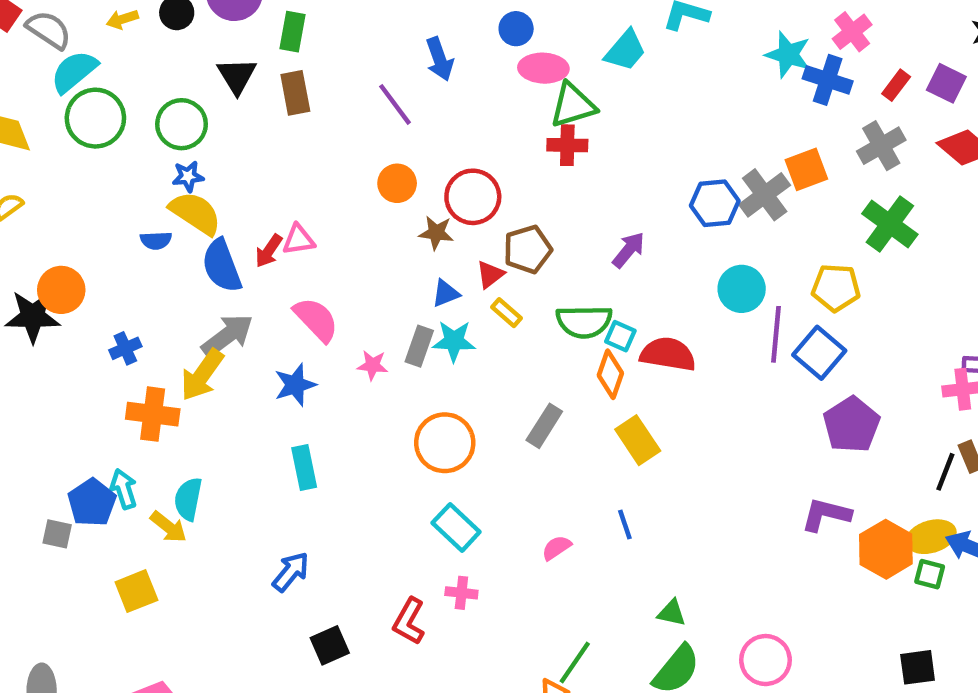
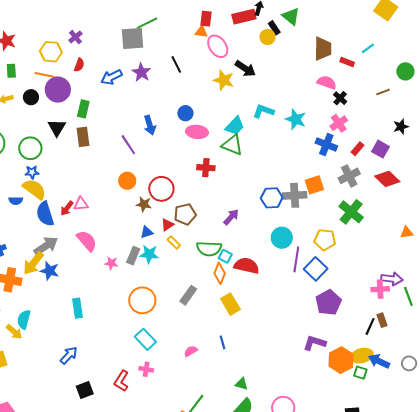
cyan star: (788, 55) -> (296, 119), moved
green triangle: (573, 105) -> (232, 145), moved, turned 35
gray cross: (765, 195) -> (295, 195), turned 30
blue star: (295, 385) -> (50, 271), moved, turned 30

